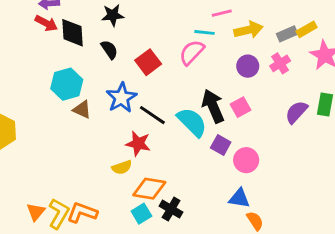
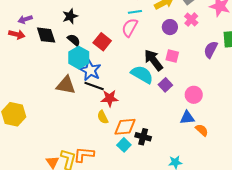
red arrow: (46, 23) -> (17, 34), moved
cyan hexagon: (67, 84) -> (79, 58), moved
pink square: (241, 107) -> (172, 56), turned -32
brown triangle: (82, 110) -> (66, 85), size x1.5
black line: (152, 115) -> (94, 86), moved
purple square: (221, 145) -> (165, 85), turned 32
pink circle: (246, 160) -> (194, 95), moved
yellow semicircle: (122, 167) -> (103, 117), turned 96

